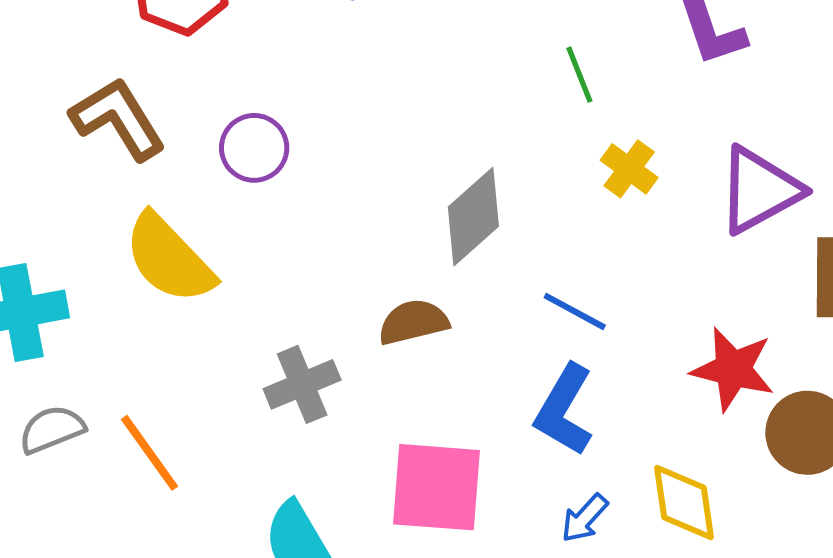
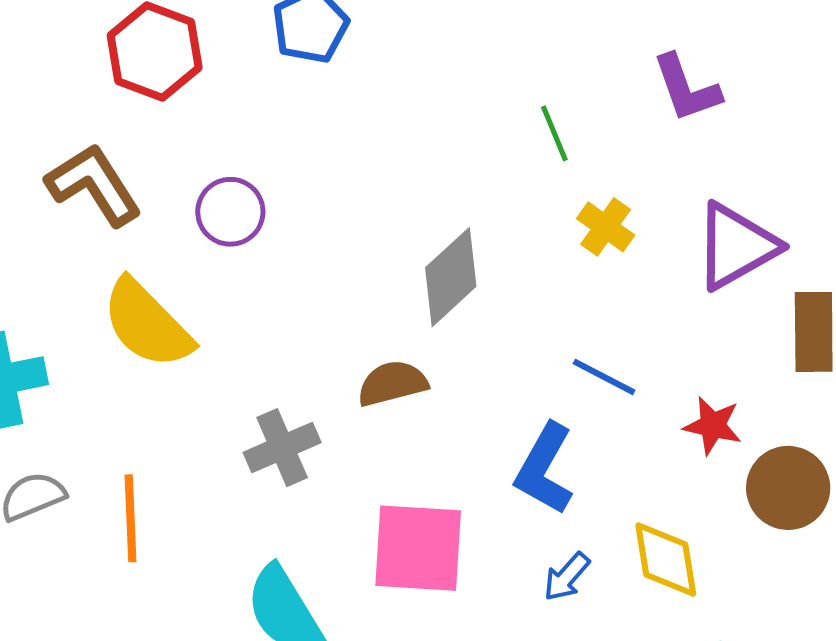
blue line: (575, 311) -> (604, 377), moved
red star: (733, 369) -> (713, 426), size x0.7
orange line: (149, 453) -> (131, 518), turned 34

